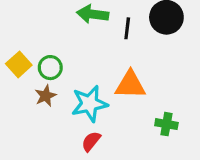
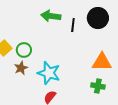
orange triangle: (130, 85) -> (102, 62), moved
cyan star: (89, 104) -> (49, 73), turned 30

